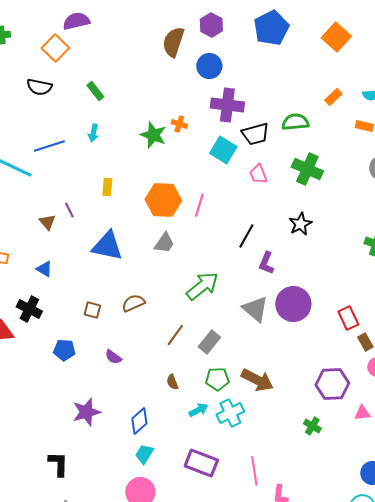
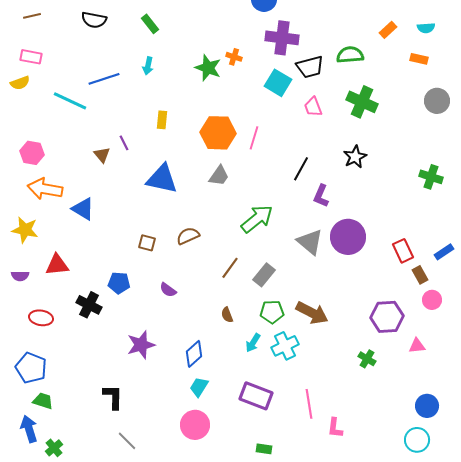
blue triangle: (44, 269) -> (83, 209), moved, size x1.4
black cross: (29, 309) -> (89, 305), moved
cyan arrow: (198, 410) -> (253, 343), turned 150

